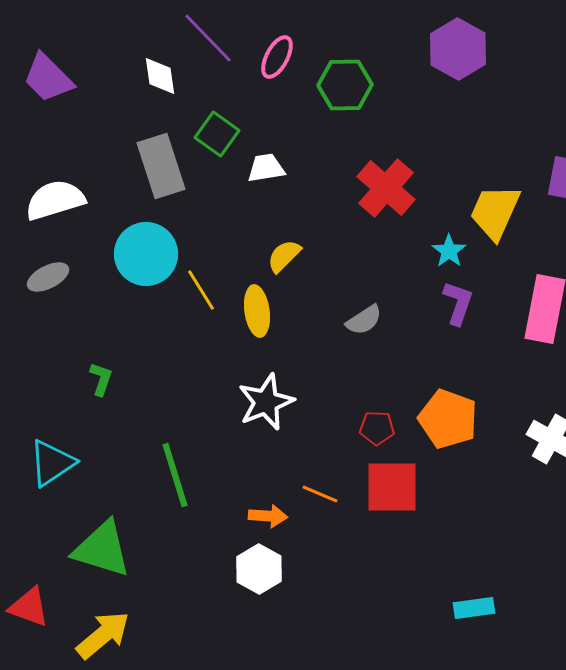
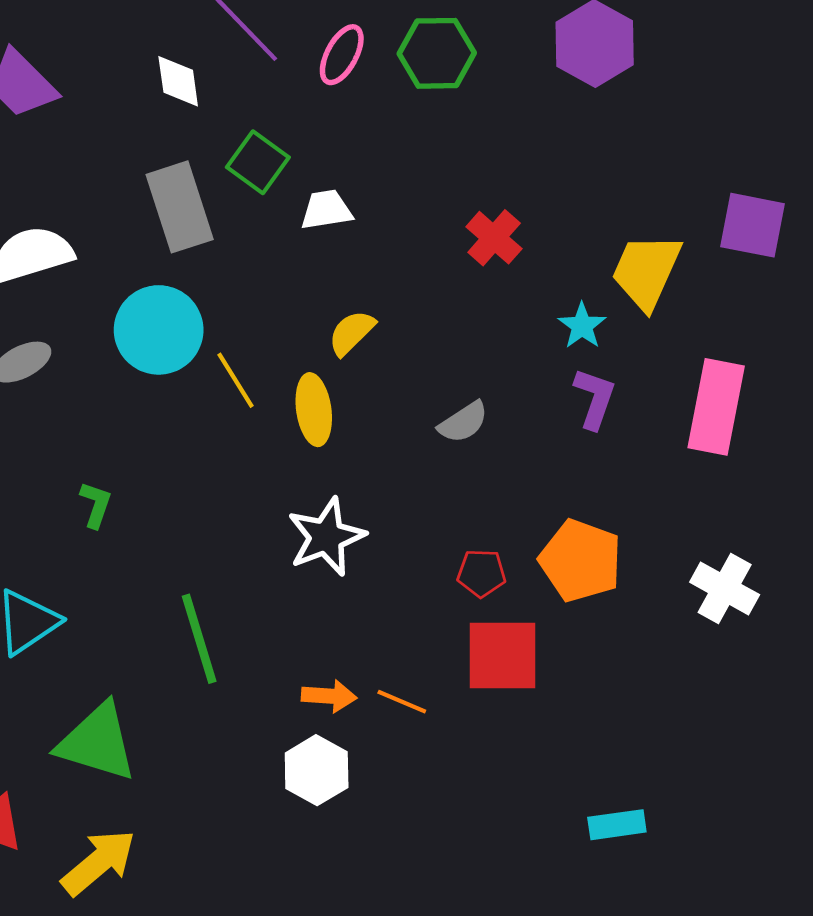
green hexagon: (345, 85) -> (437, 53), moved
red cross: (386, 188) -> (494, 238), size x0.7
orange line: (320, 494) -> (402, 702), moved

